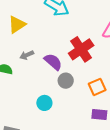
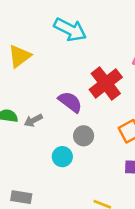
gray arrow: (27, 55) -> (33, 120), moved
gray circle: (66, 81) -> (84, 136), moved

